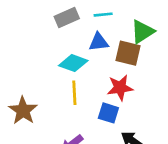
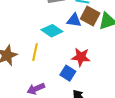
brown square: (128, 53) -> (90, 16), moved
yellow line: (74, 93) -> (35, 52), moved

